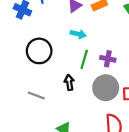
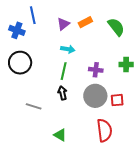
black circle: (39, 51) -> (20, 63), moved
green line: (84, 59) -> (64, 71), moved

